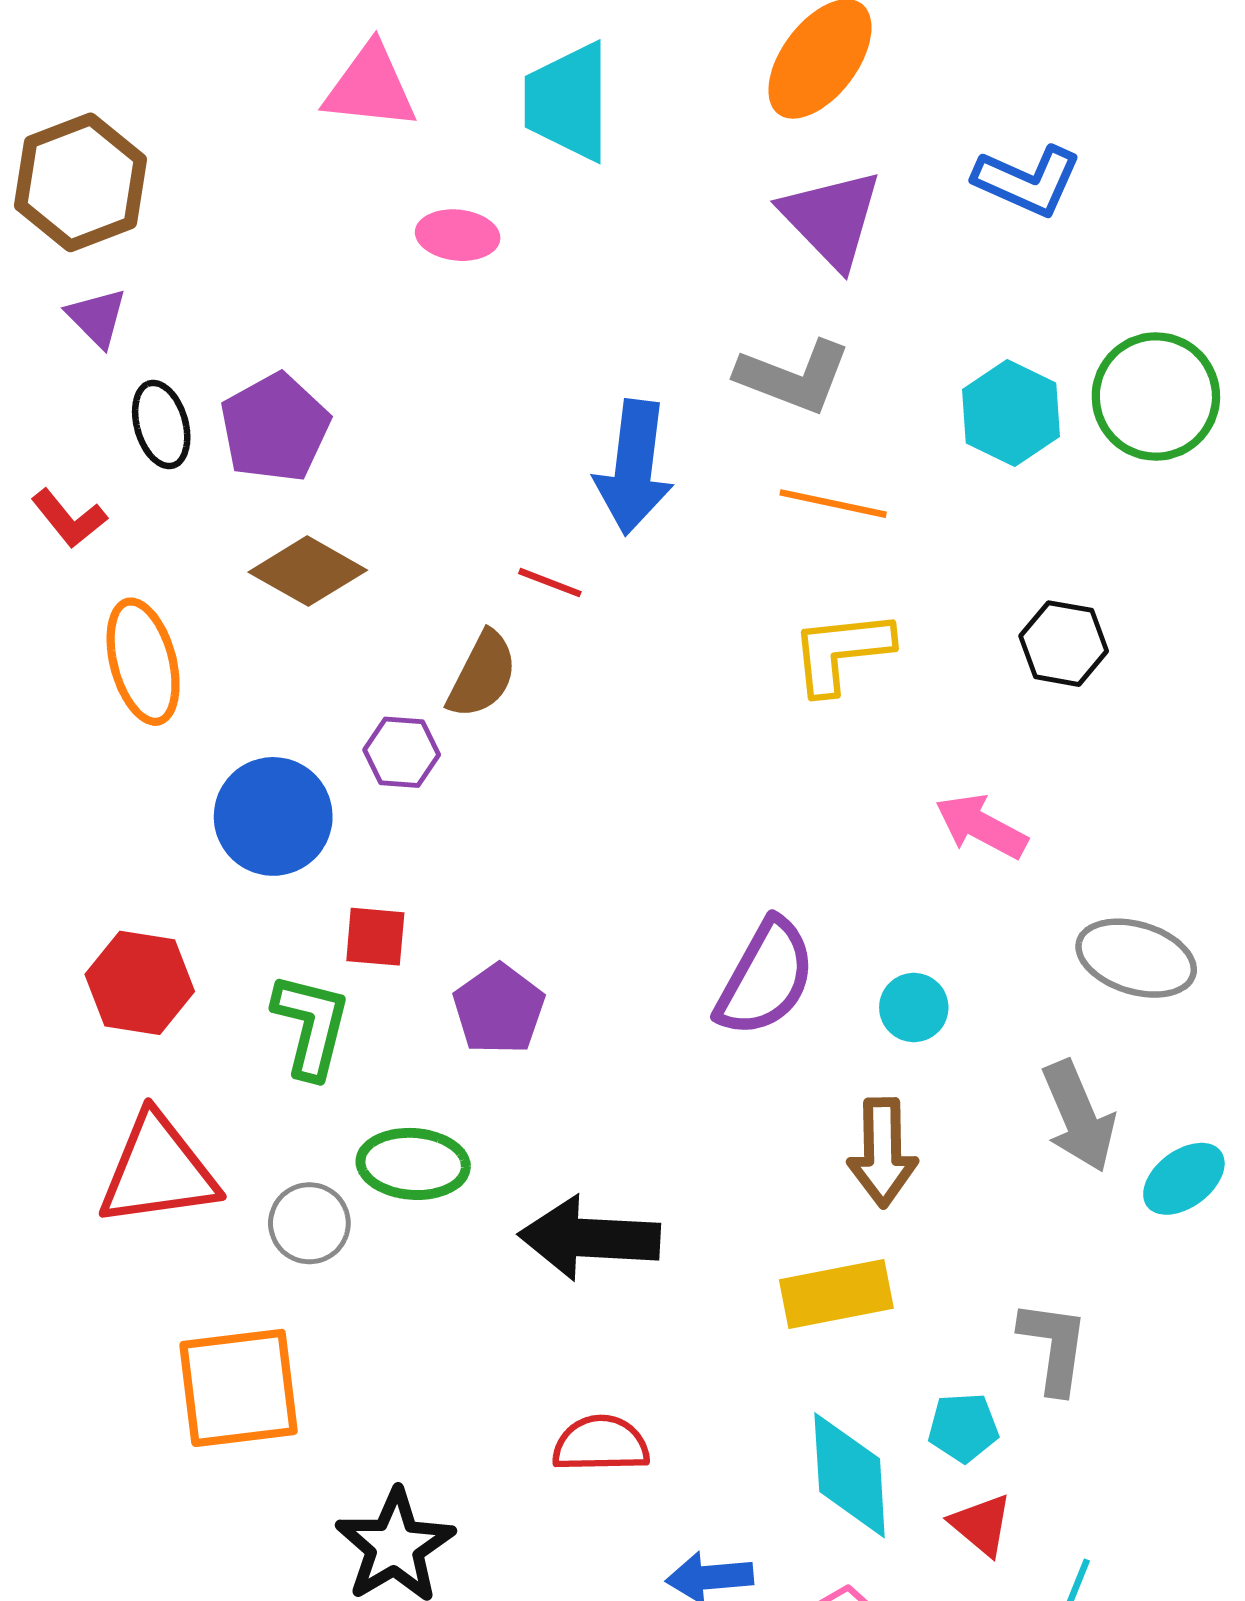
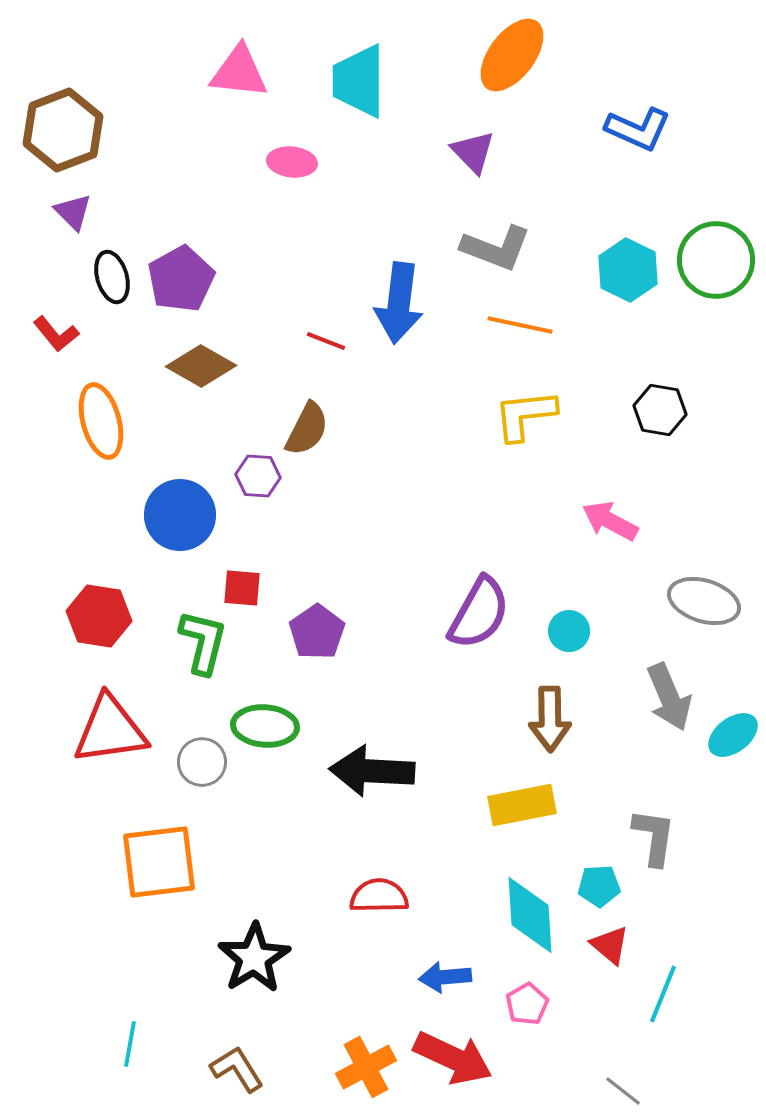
purple triangle: (831, 219) -> (473, 152), moved, size x0.7
red line: (550, 583) -> (326, 341), moved

